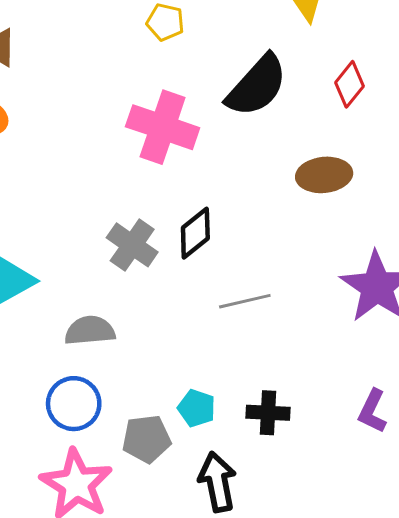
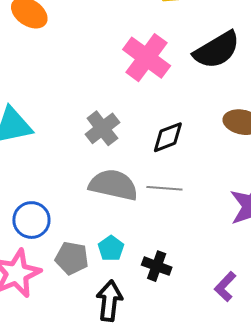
black diamond: (195, 233) -> (168, 137), moved
gray semicircle: (90, 331) -> (113, 185), moved, size x1.4

